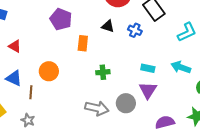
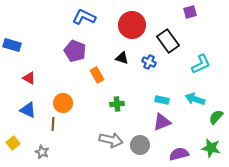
orange rectangle: (83, 43) -> (97, 75), turned -35
purple triangle: (148, 90) -> (162, 122), turned 36
brown line: (31, 92) -> (53, 124), moved
gray circle: (126, 103) -> (140, 145), moved

